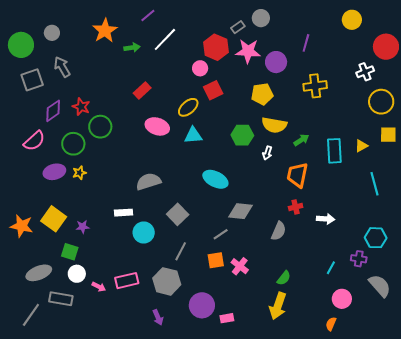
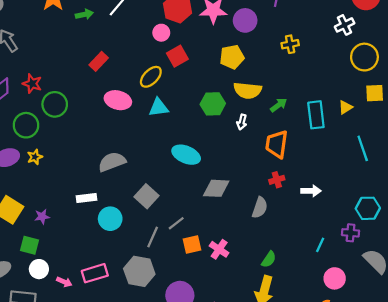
yellow cross: (315, 86) -> (290, 44), size x0.7
gray line: (221, 234) -> (176, 223), moved

